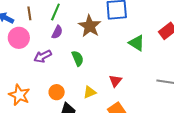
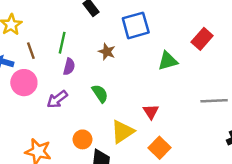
brown star: (90, 26) -> (107, 52), size x0.6
green triangle: (137, 43) -> (168, 61), turned -36
yellow triangle: (90, 92) -> (122, 132), size x1.5

